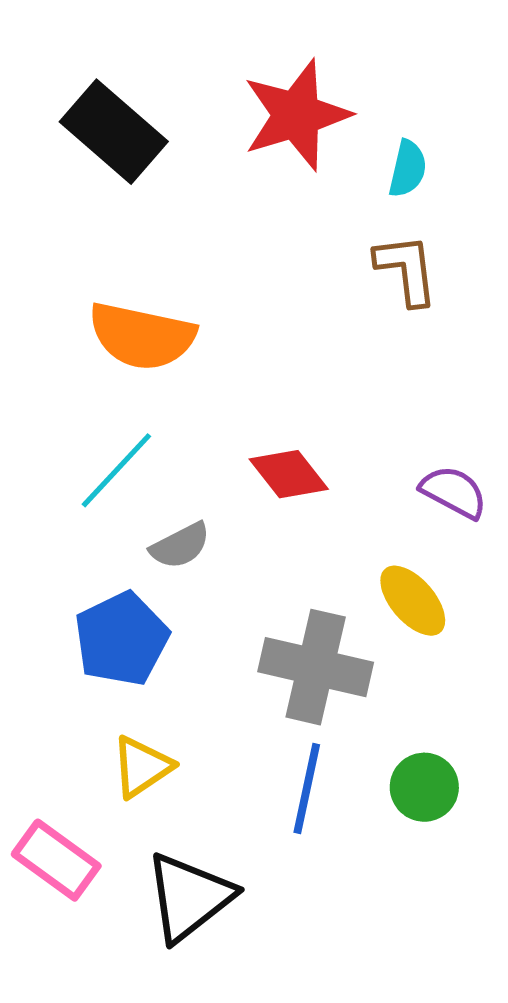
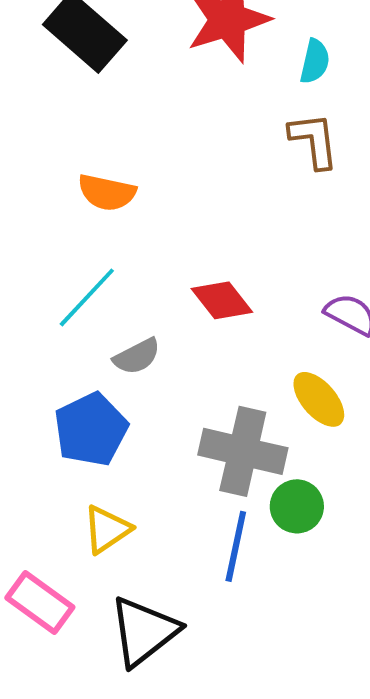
orange semicircle: (142, 336) -> (107, 192), size x0.7
green circle: (424, 787) -> (297, 506), moved

